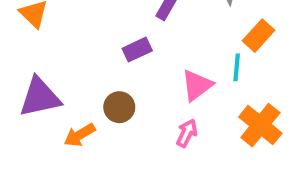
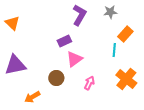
pink triangle: (197, 85) -> (74, 59), moved
brown circle: (119, 107) -> (56, 78), moved
orange arrow: (80, 135) -> (32, 97), moved

